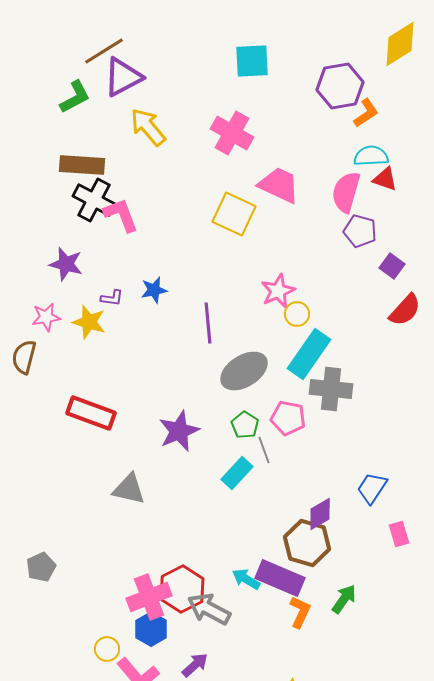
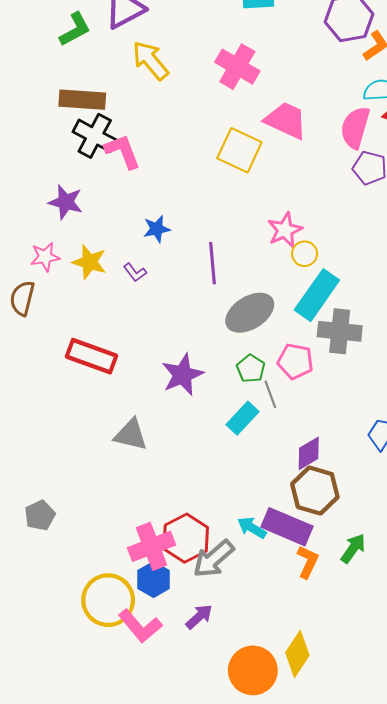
purple L-shape: (112, 298) -> (135, 272), moved, turned 45
purple diamond: (320, 514) -> (309, 453), moved
gray arrow: (209, 609) -> (214, 559), turned -69
yellow circle: (107, 649) -> (108, 600), size x2.0

